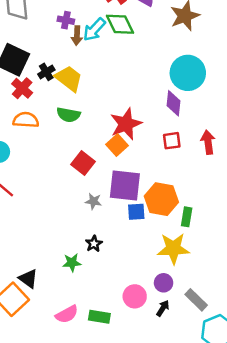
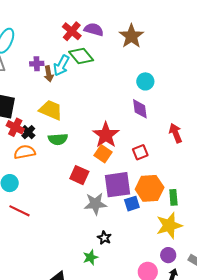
black cross: (46, 72) -> (28, 132), moved
cyan circle: (188, 73) -> (145, 81), size x0.6
red square: (172, 141) -> (140, 152), moved
gray star: (93, 201) -> (95, 204), size x1.6

